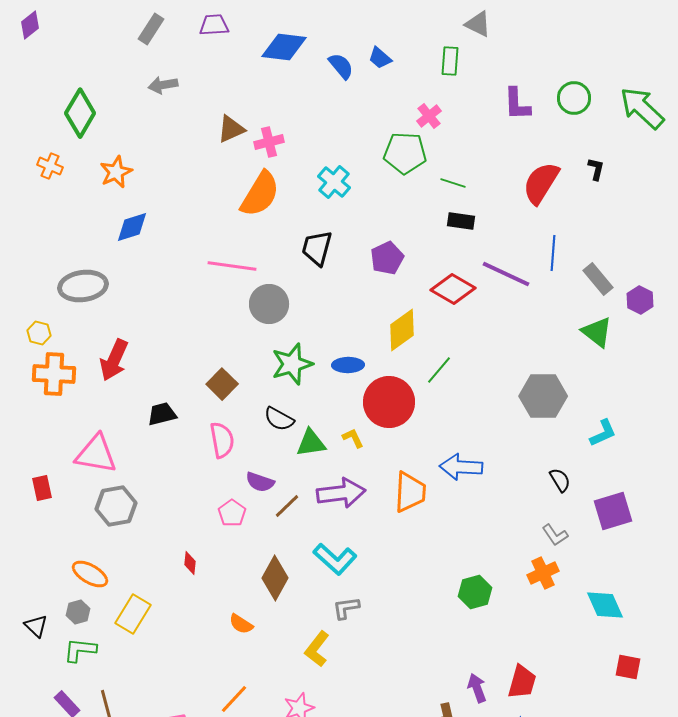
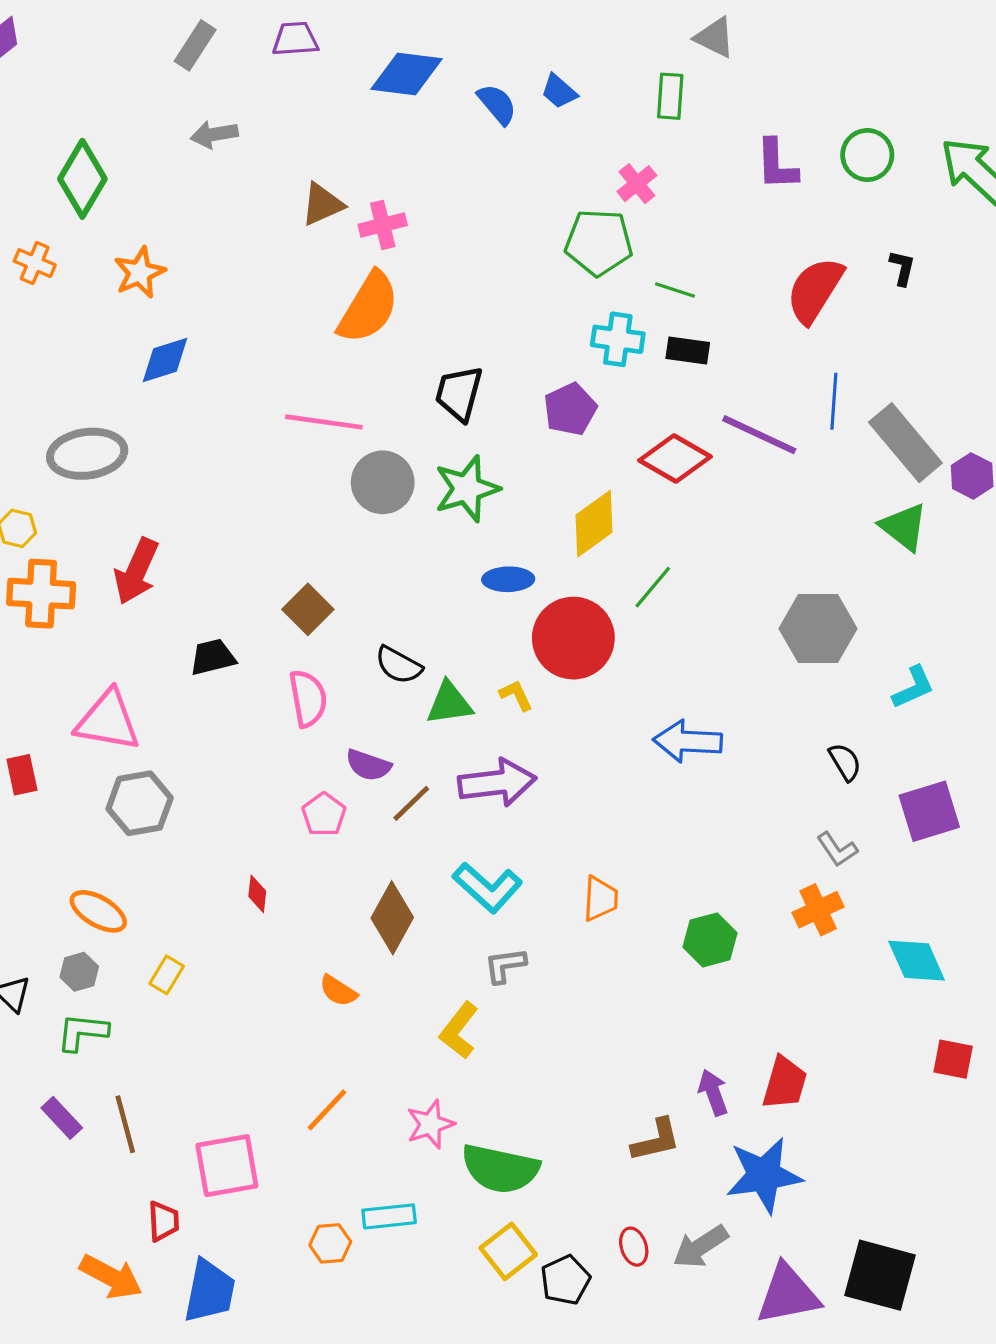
cyan cross: (334, 182) -> (618, 339), moved, turned -32
gray rectangle: (598, 279) -> (905, 443), size x1.5
green star: (292, 364) -> (467, 489), moved
orange trapezoid: (410, 492) -> (600, 899), moved, size x0.7
yellow rectangle: (133, 614) -> (167, 975), size x0.6

